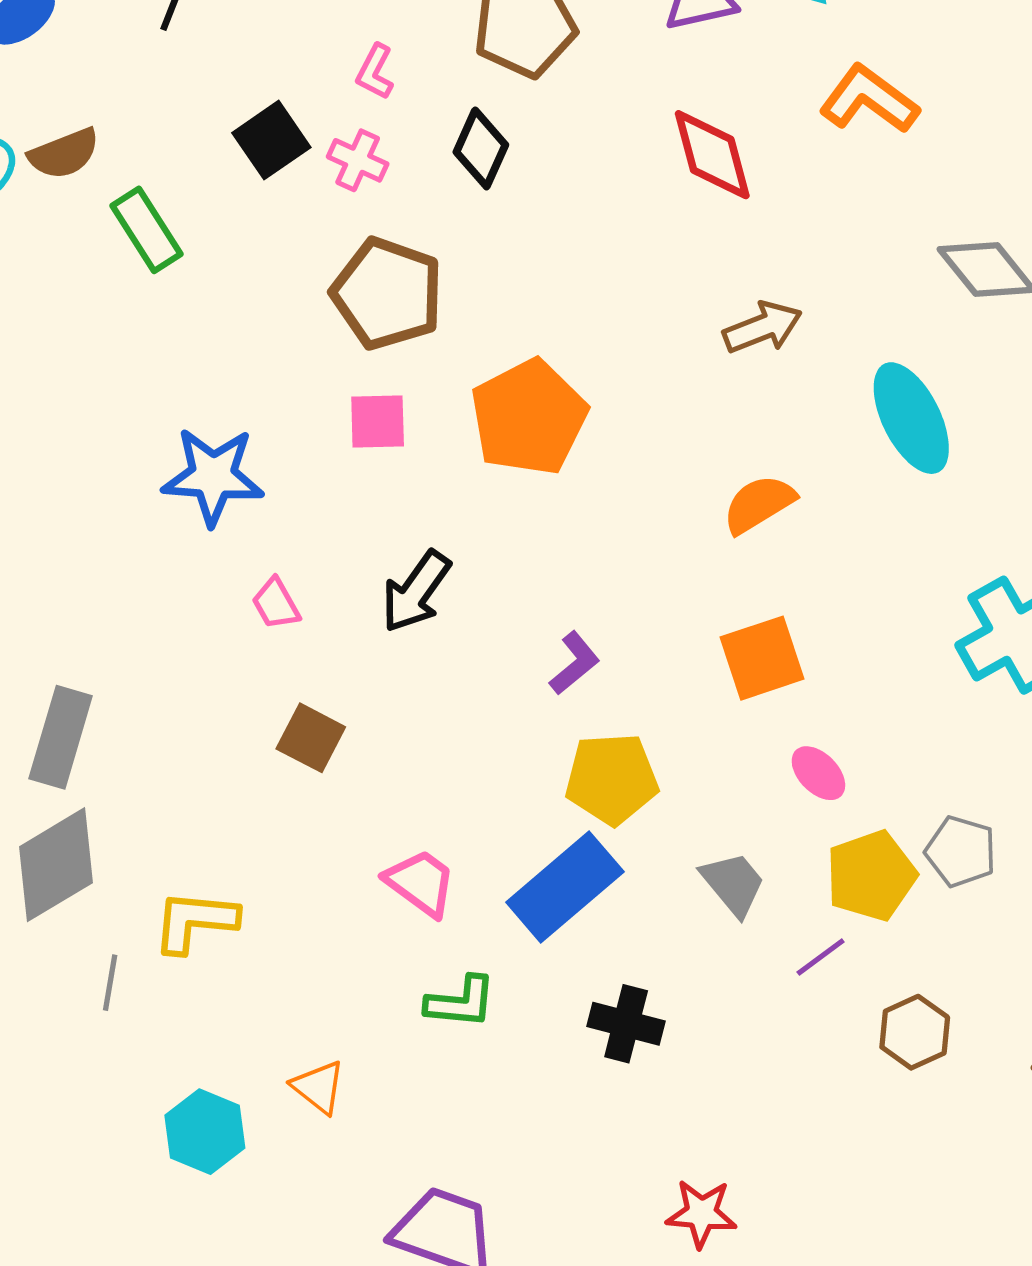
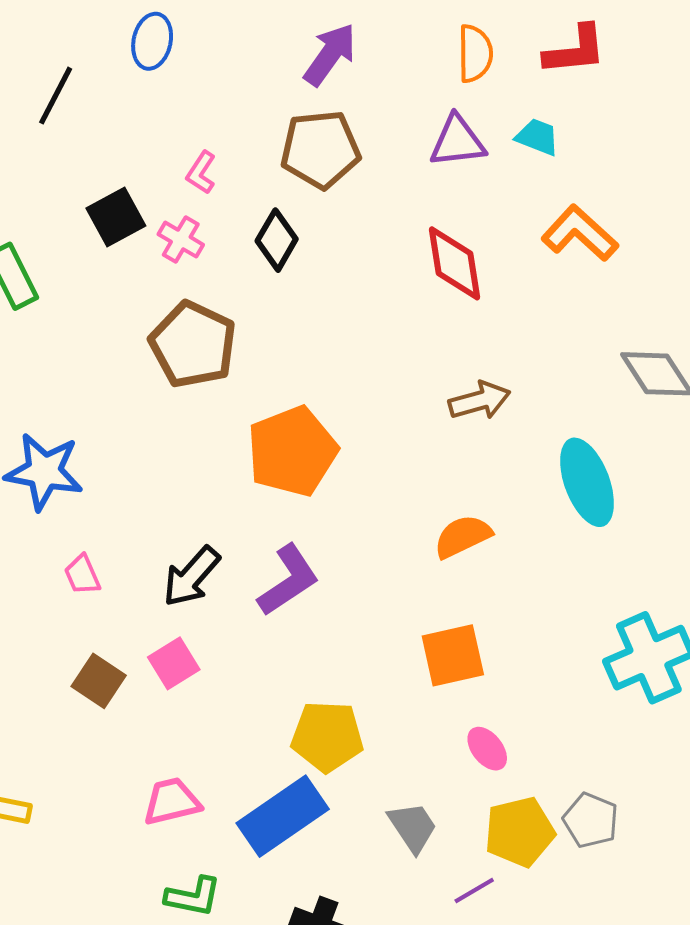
pink square: (378, 422) -> (174, 663), moved, turned -36
purple L-shape: (575, 663) -> (288, 580), moved, size x1.5
pink trapezoid: (421, 883) -> (172, 801), turned -56

